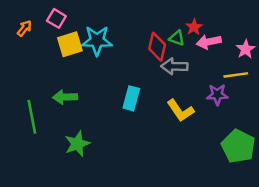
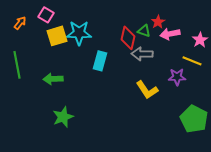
yellow line: (236, 75) -> (192, 61), turned 30
cyan rectangle: (131, 98) -> (100, 61), moved
green line: (32, 117) -> (17, 65), moved

